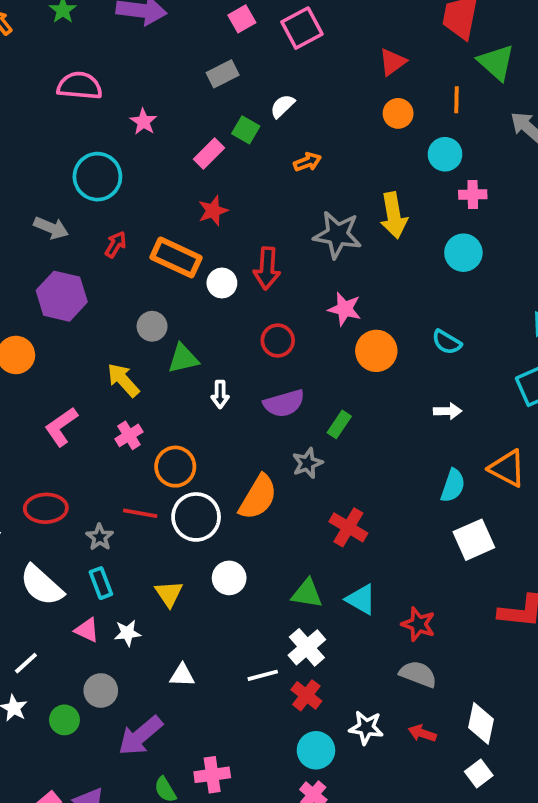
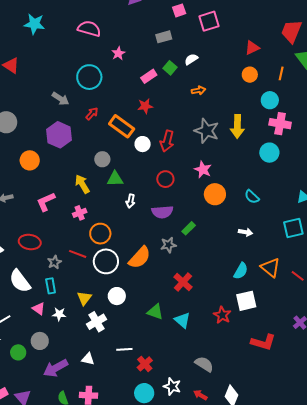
pink cross: (473, 194) -> (280, 124), size x1.5
red star: (418, 624) -> (222, 315), moved
white cross: (307, 647) -> (97, 322), moved
white triangle: (182, 675) -> (88, 359), moved

